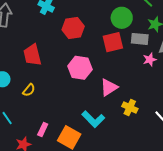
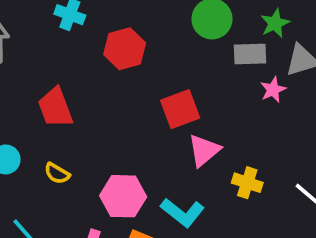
red square: (113, 42) -> (180, 109), moved
pink hexagon: (80, 68) -> (123, 196), moved
yellow semicircle: (29, 90) -> (57, 173), turned 88

